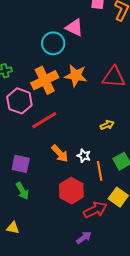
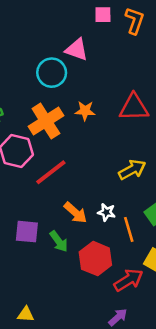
orange star: (76, 76) -> (85, 111), size x0.7
yellow arrow: (107, 125) -> (132, 170), size x1.5
green arrow: (22, 191) -> (59, 241), moved

